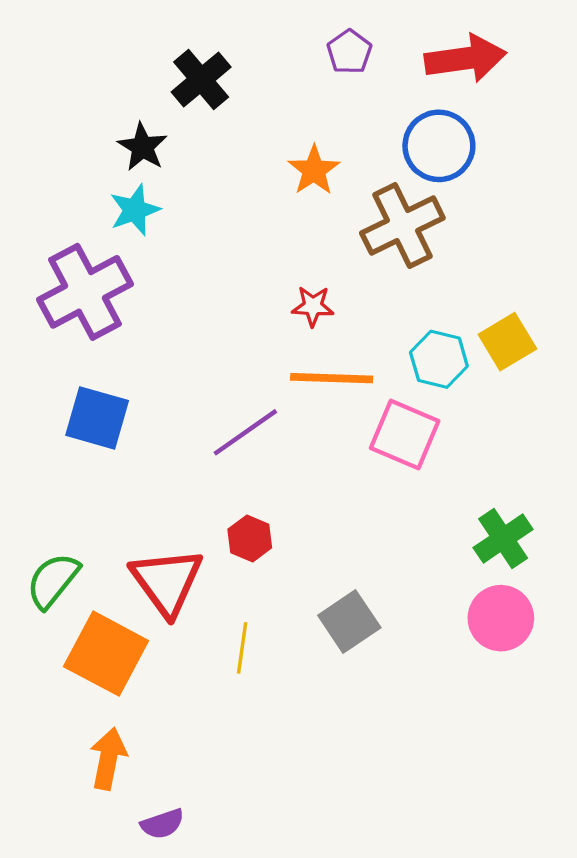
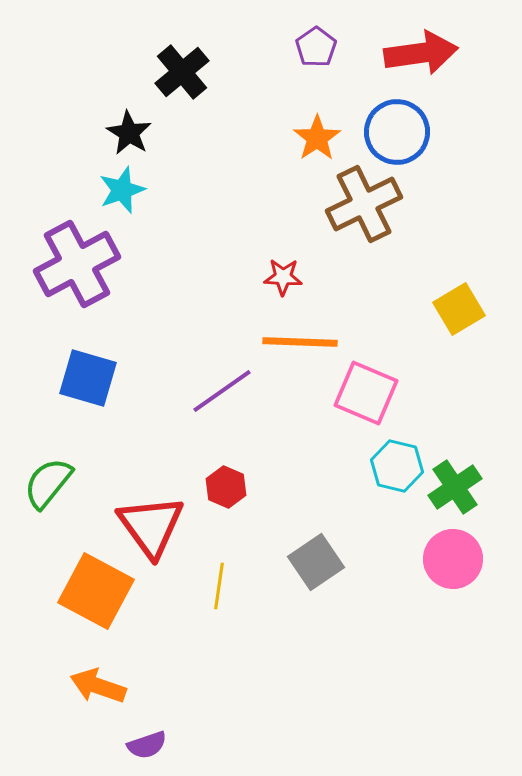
orange star: (314, 170) -> (317, 138), moved
cyan hexagon: (439, 359) -> (397, 466), moved
green semicircle: (53, 581) -> (48, 483), moved
orange arrow: (108, 759) -> (98, 686), turned -82

